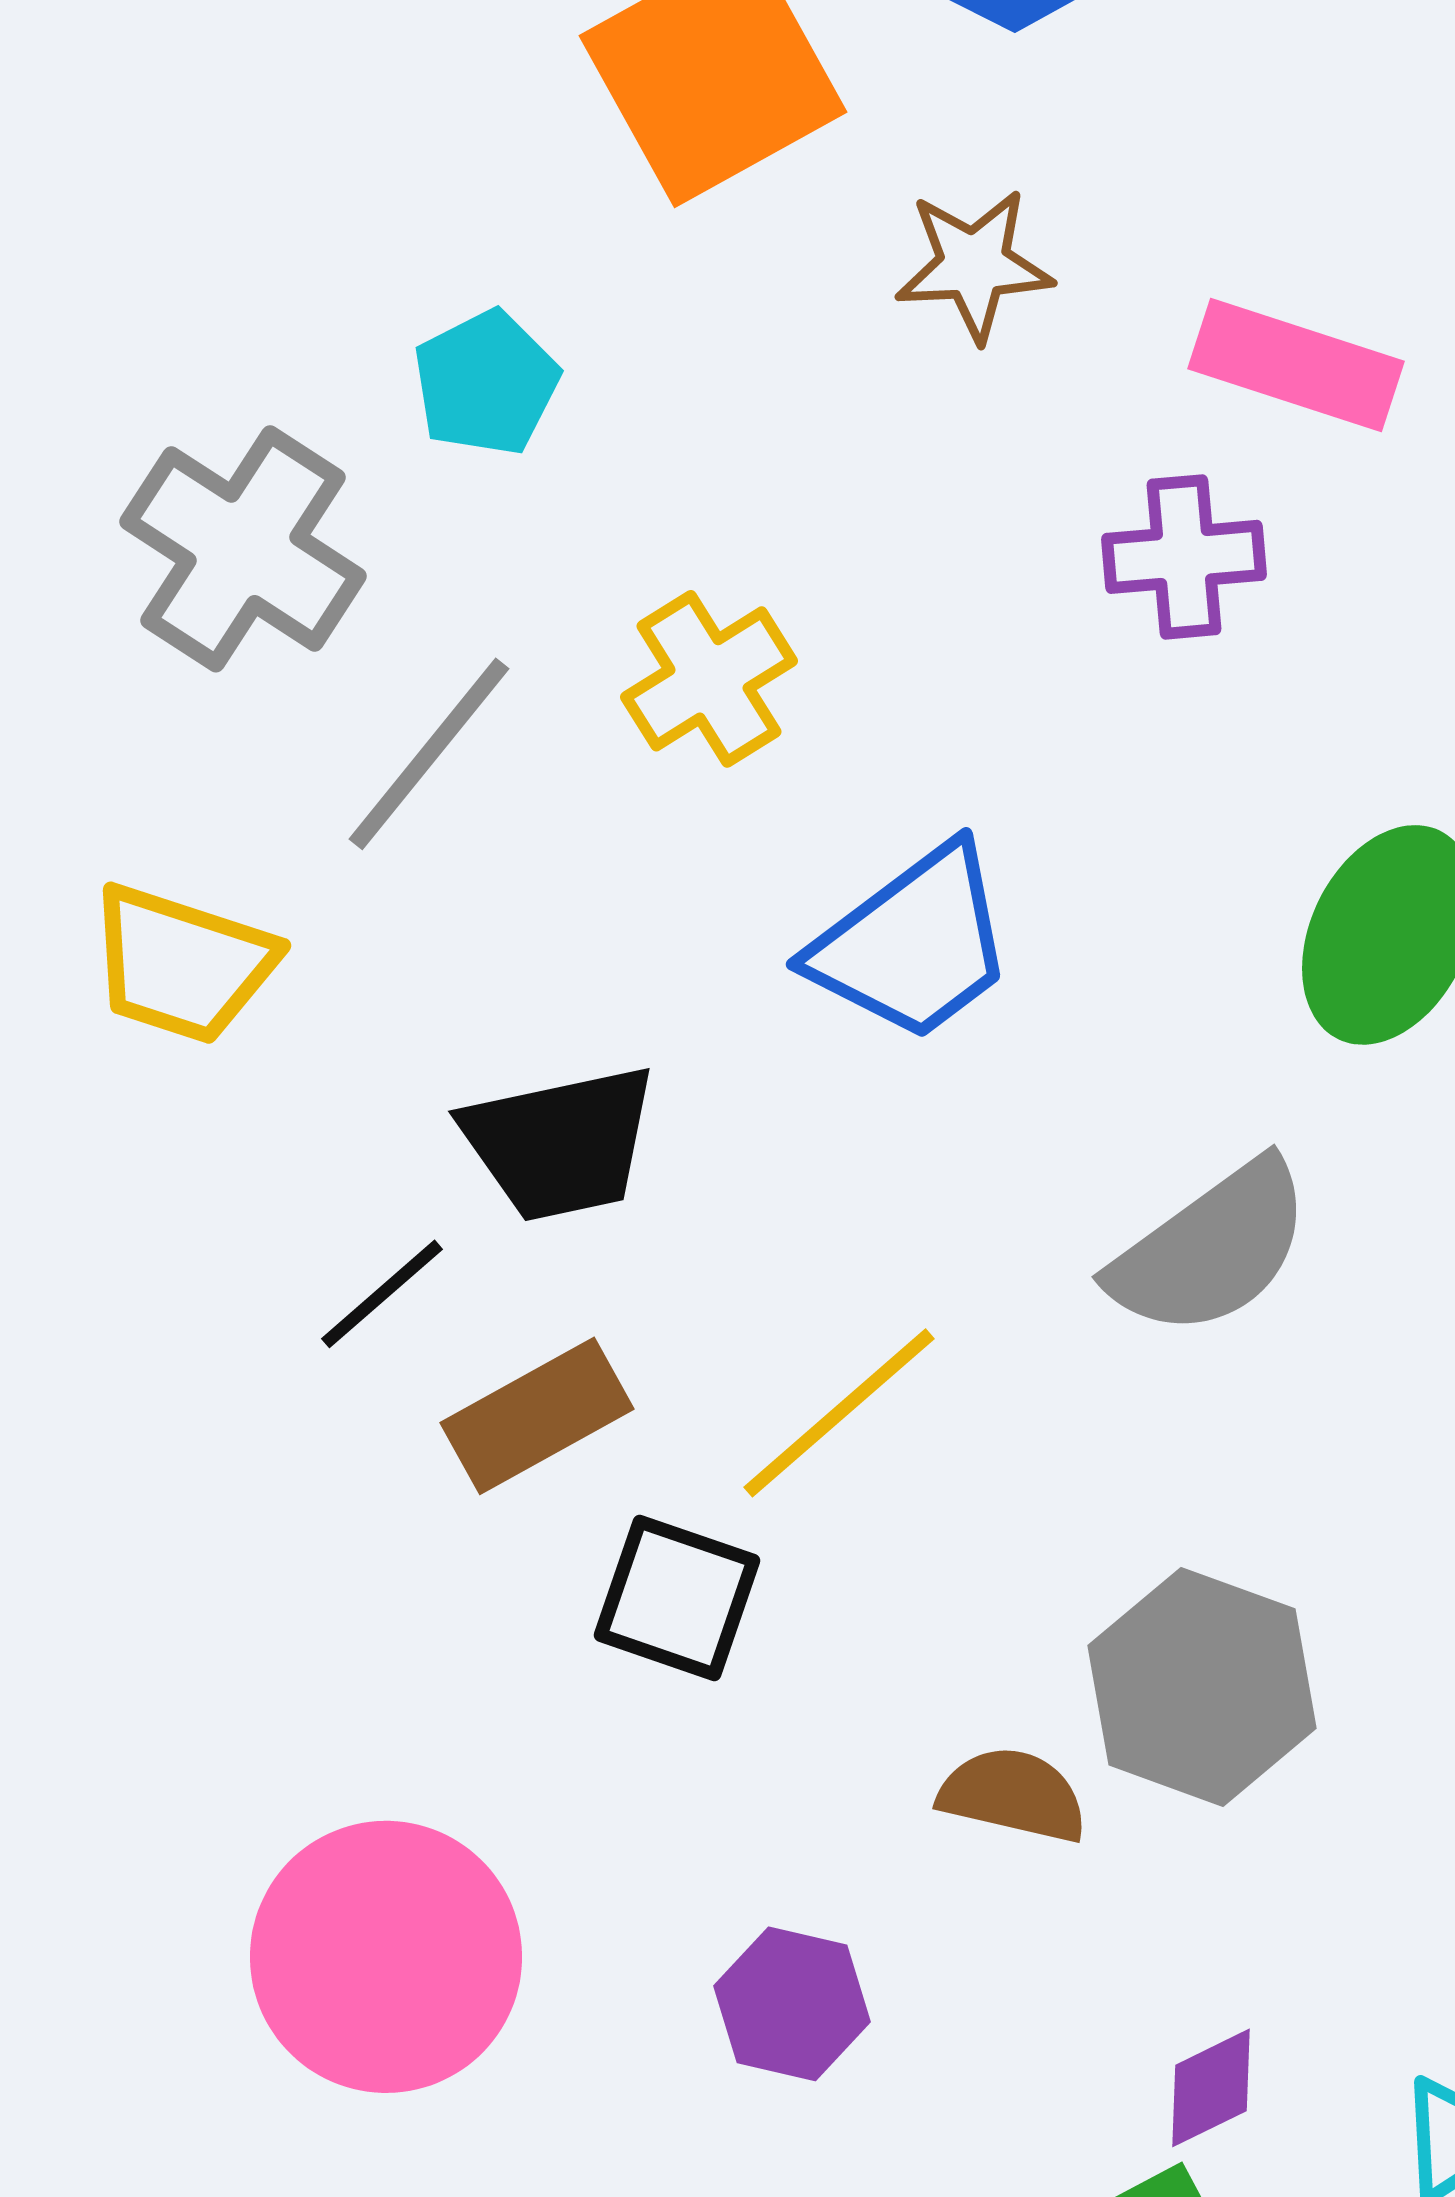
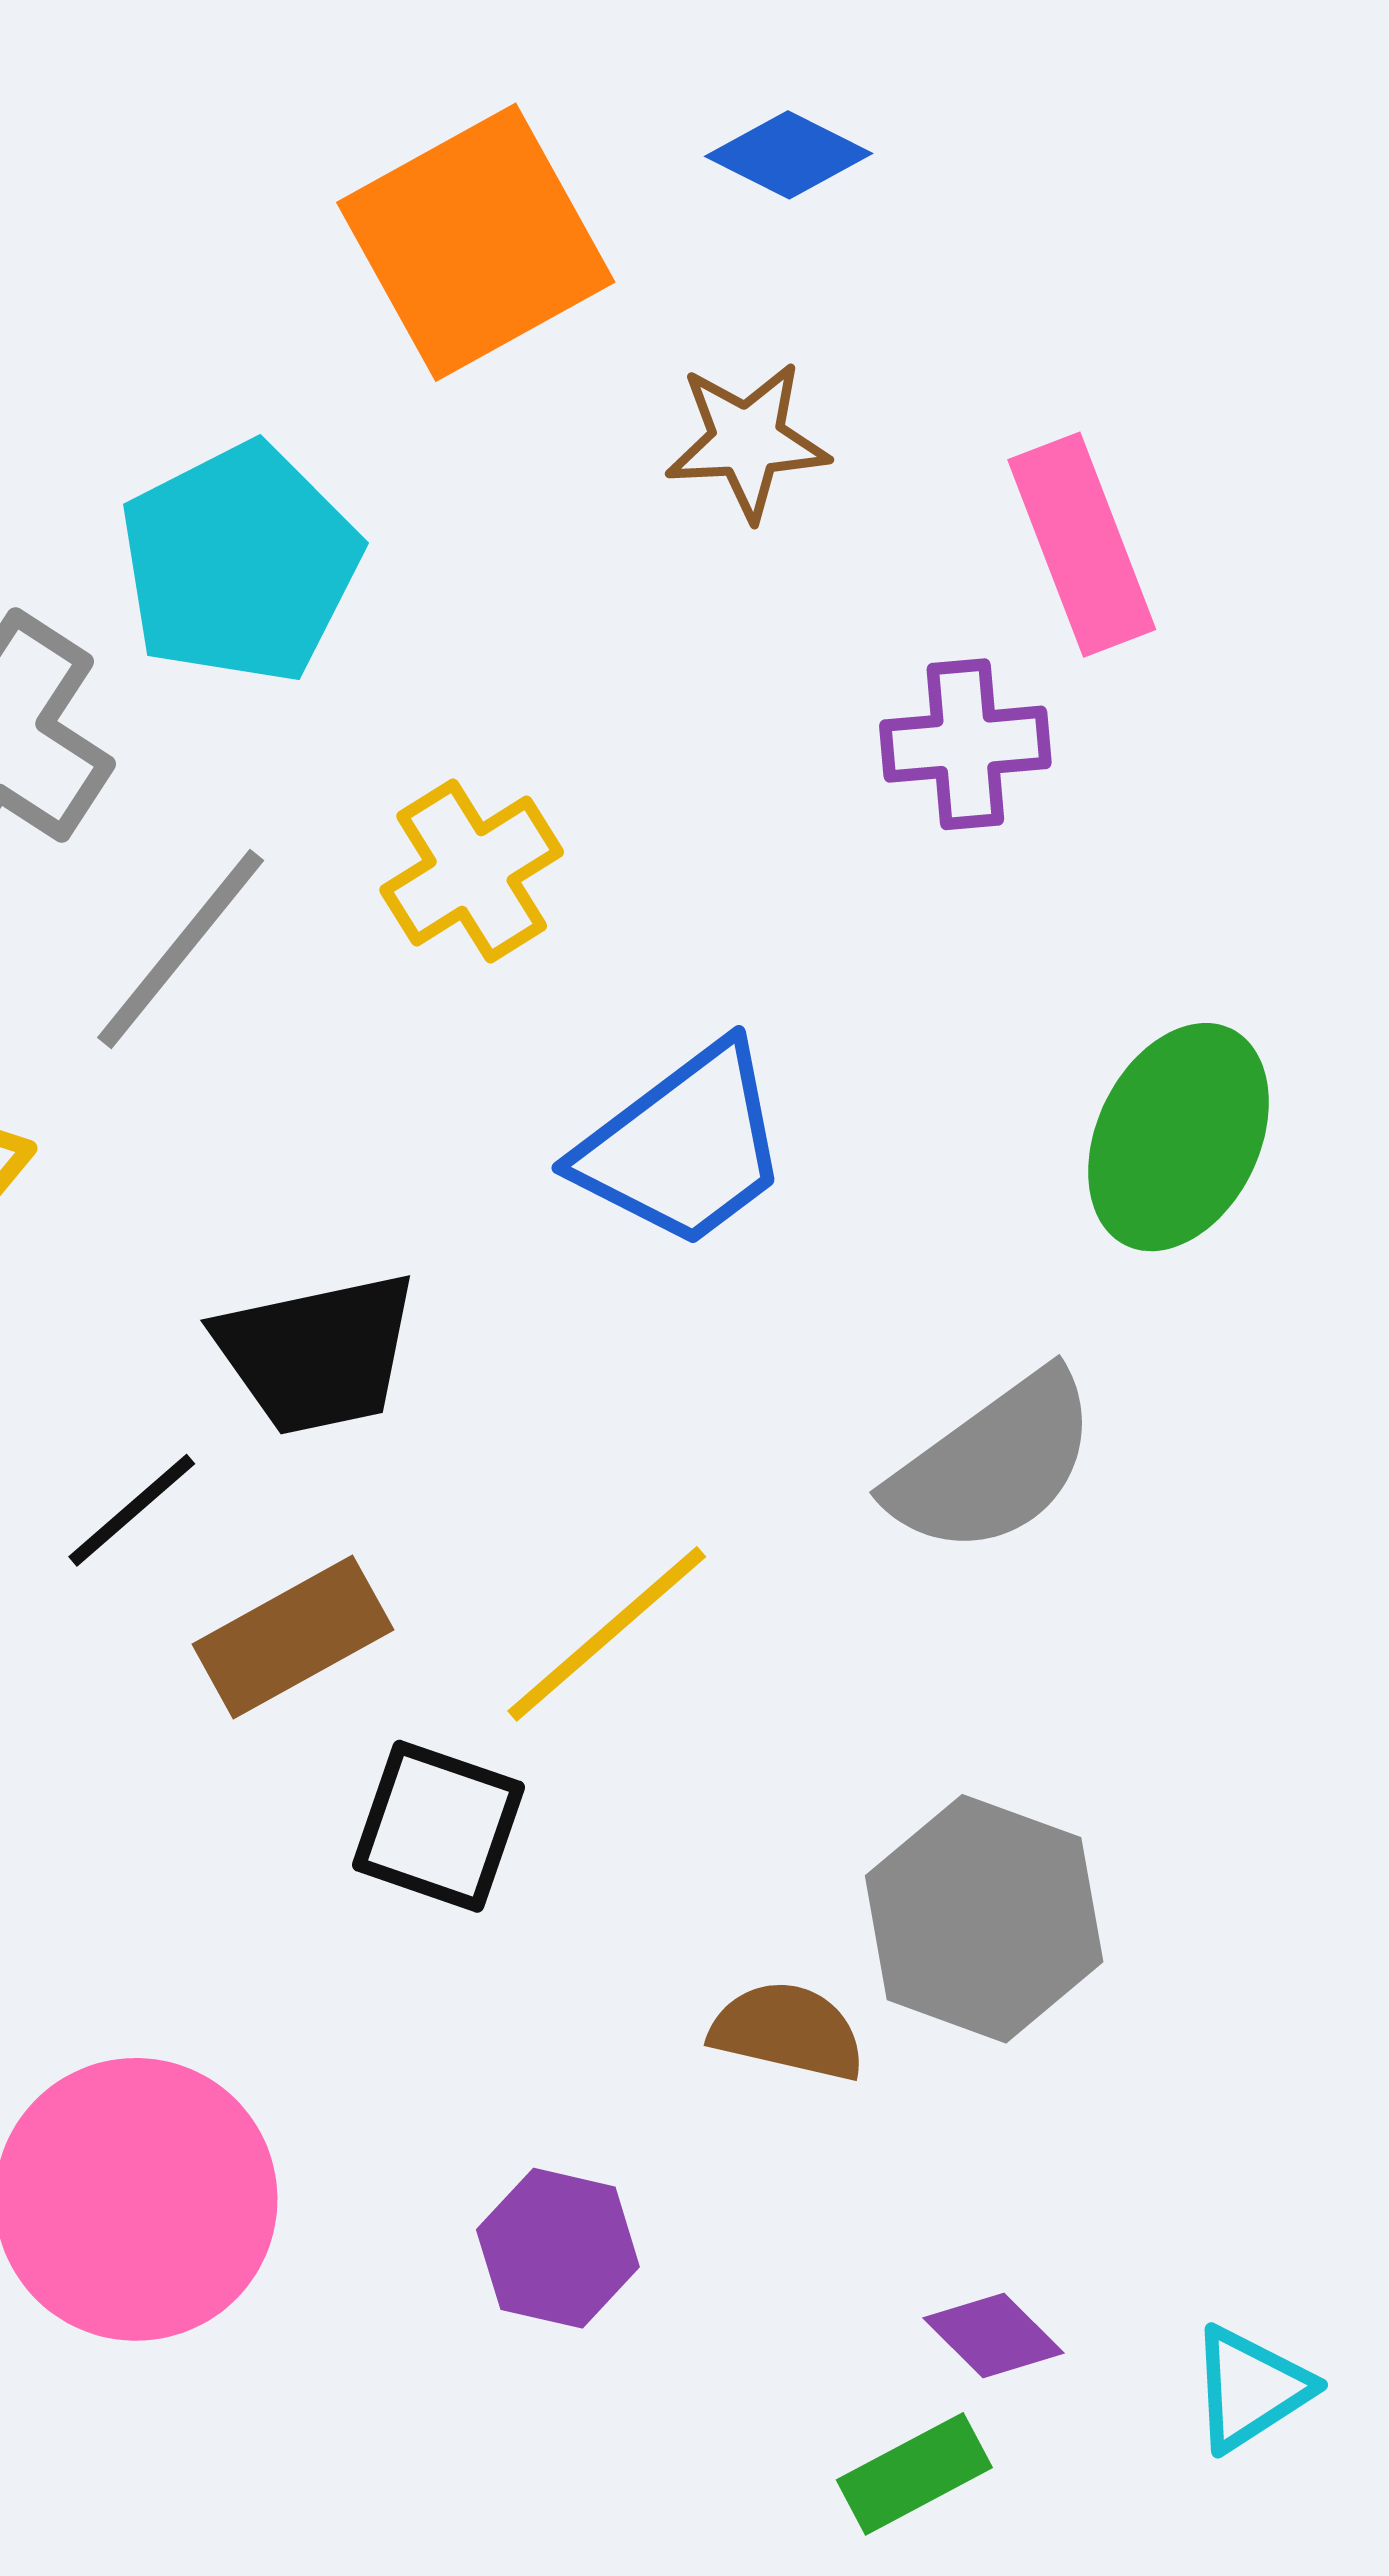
pink rectangle: (1296, 365) -> (1082, 545), turned 51
cyan pentagon: (486, 383) -> (240, 563), size x1.6
purple diamond: (1211, 2088) -> (993, 2336), turned 71

